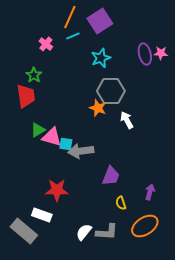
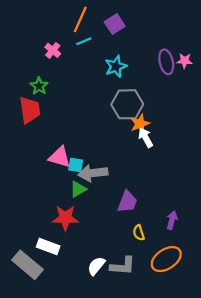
purple square: (100, 21) -> (115, 24), size x0.7
orange star: (98, 108) -> (140, 124), moved, turned 30
green triangle: (38, 130) -> (78, 189), moved

